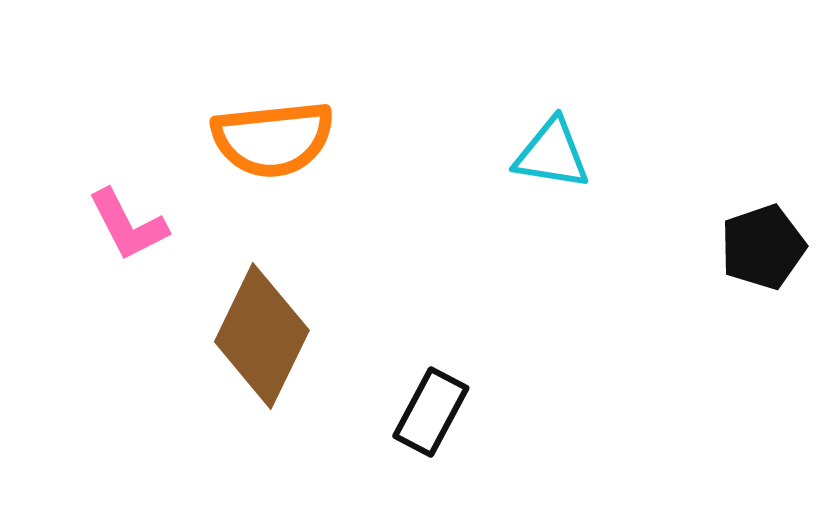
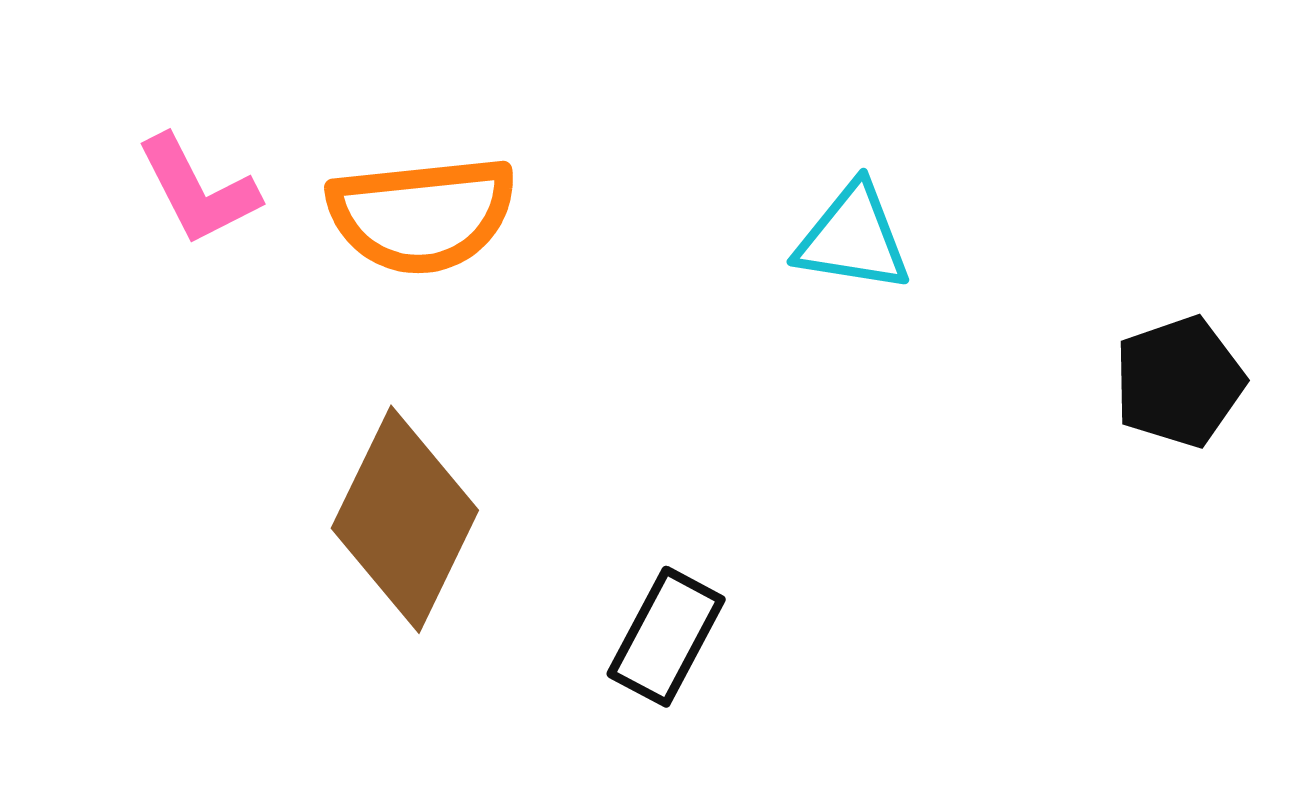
pink L-shape: (128, 225) -> (198, 190), moved

